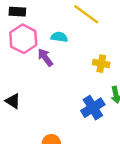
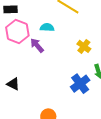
yellow cross: (101, 64) -> (84, 46), turned 32

